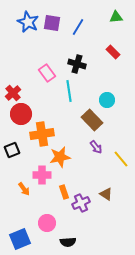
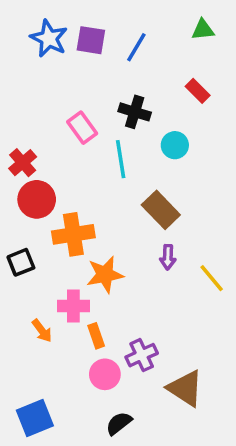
cyan circle: (107, 100) -> (175, 145), moved
purple arrow: (96, 147) -> (168, 257), turned 40
orange rectangle: (64, 192) -> (96, 336), moved
brown triangle: (106, 194) -> (185, 388), moved, size x1.6
pink circle: (47, 223) -> (105, 374), moved
black semicircle: (68, 242) -> (119, 423), turned 147

